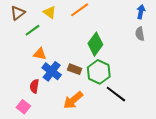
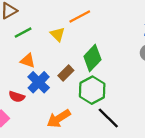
yellow triangle: (50, 12) -> (58, 34), moved
brown rectangle: (75, 69) -> (66, 73), moved, turned -72
red semicircle: (34, 86) -> (17, 97), turned -88

